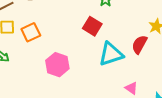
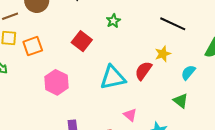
red square: (92, 26) -> (82, 41), moved

